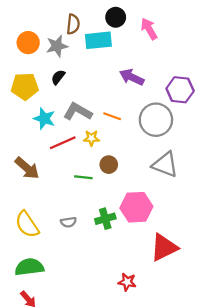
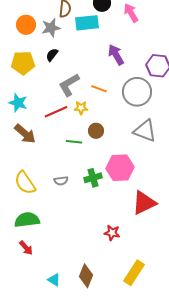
purple arrow: (132, 77) -> (116, 55), turned 35
gray L-shape: (78, 112) -> (69, 85), turned -60
cyan star: (44, 119) -> (18, 103), moved

